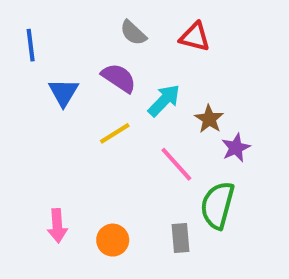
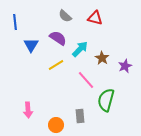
purple star: (236, 148) -> (125, 66), moved
gray rectangle: (180, 238) -> (80, 116), moved
orange circle: (113, 240) -> (56, 125), moved

